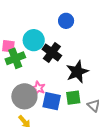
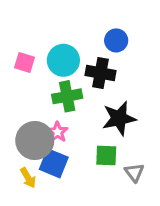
black cross: (52, 52) -> (101, 73), moved, turned -36
green cross: (15, 58) -> (67, 96), moved
blue square: (52, 101) -> (54, 163), moved

